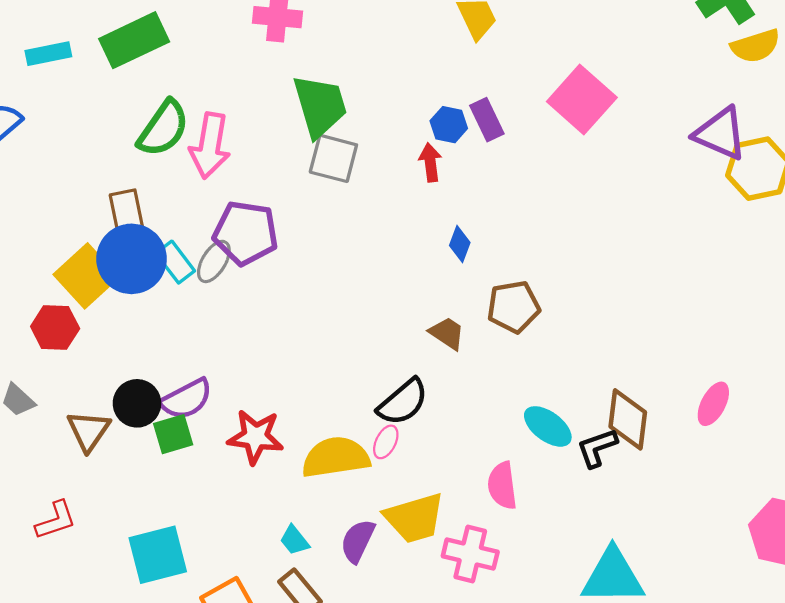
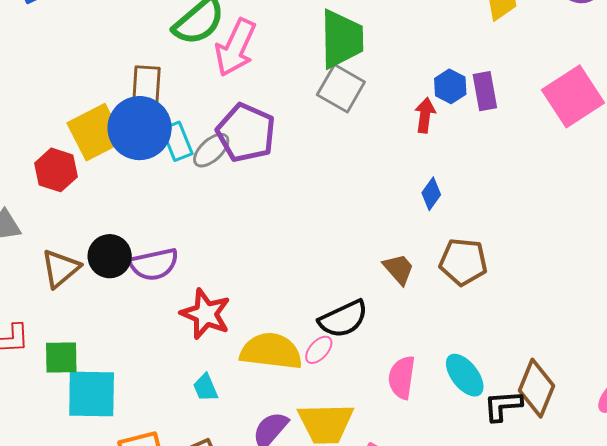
green square: (173, 434) -> (61, 357), moved
pink semicircle: (502, 486) -> (402, 377), moved
cyan trapezoid: (294, 540) -> (205, 388), moved

